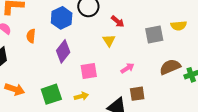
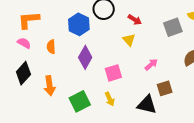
orange arrow: (15, 89) -> (50, 86), moved, turned 72
yellow arrow: (81, 96) -> (110, 99), turned 88

